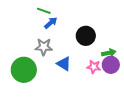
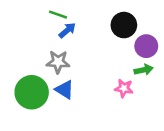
black circle: (86, 36) -> (124, 25), moved
blue triangle: (64, 64) -> (65, 90), moved
purple circle: (111, 65) -> (146, 46), moved

